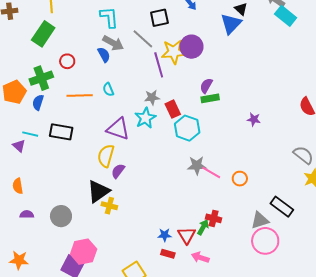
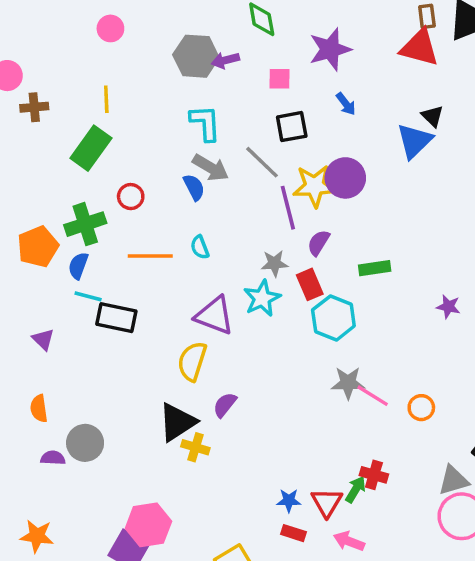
purple semicircle: (206, 86) -> (319, 243), moved
cyan line: (30, 134) -> (88, 296), moved
purple semicircle: (118, 171) -> (225, 405), moved
gray circle: (61, 216) -> (85, 443), moved

